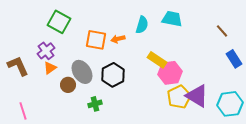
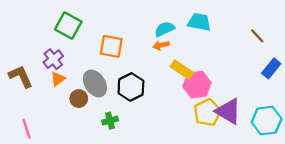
cyan semicircle: (142, 25) -> (165, 29), turned -132
orange arrow: (118, 39) -> (161, 45), moved
blue rectangle: (234, 59) -> (271, 68), turned 72

